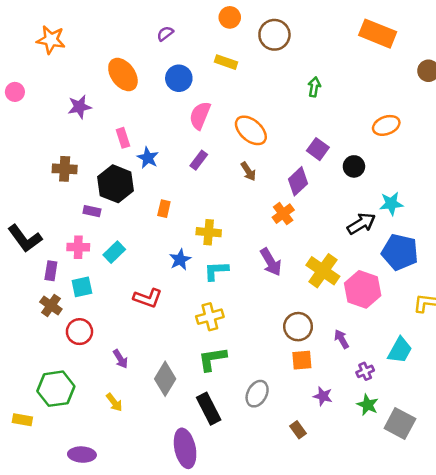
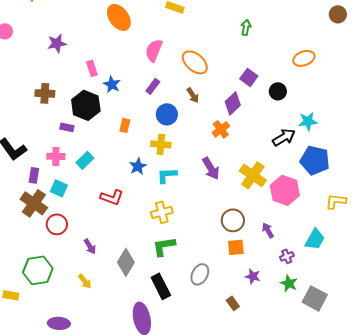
orange ellipse: (123, 75) -> (119, 17), moved
blue circle: (179, 78) -> (167, 114), moved
cyan square: (82, 287) -> (59, 188), turned 36
brown cross: (51, 306) -> (34, 203), size x1.5

